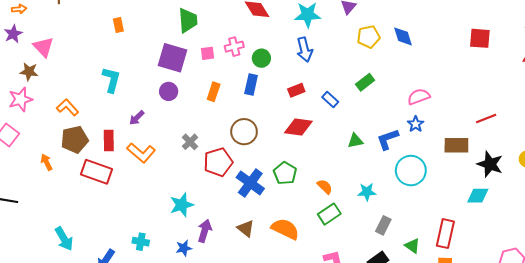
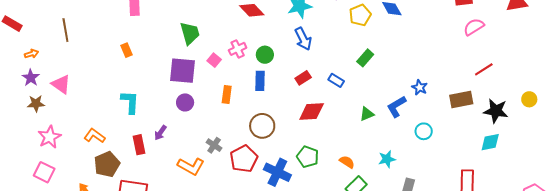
pink square: (207, 53) -> (214, 60), turned -32
brown star: (29, 72) -> (36, 104), moved
pink semicircle: (419, 97) -> (474, 27), moved
red rectangle: (109, 140) -> (139, 145), moved
orange L-shape: (141, 153) -> (191, 166), moved
cyan circle: (411, 171) -> (424, 131), size x0.6

